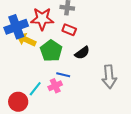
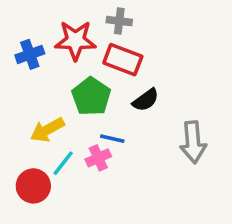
blue cross: (16, 27) -> (30, 54), size x0.7
red rectangle: (69, 30) -> (123, 60), size x1.5
yellow arrow: (26, 40) -> (47, 130), moved, turned -54

